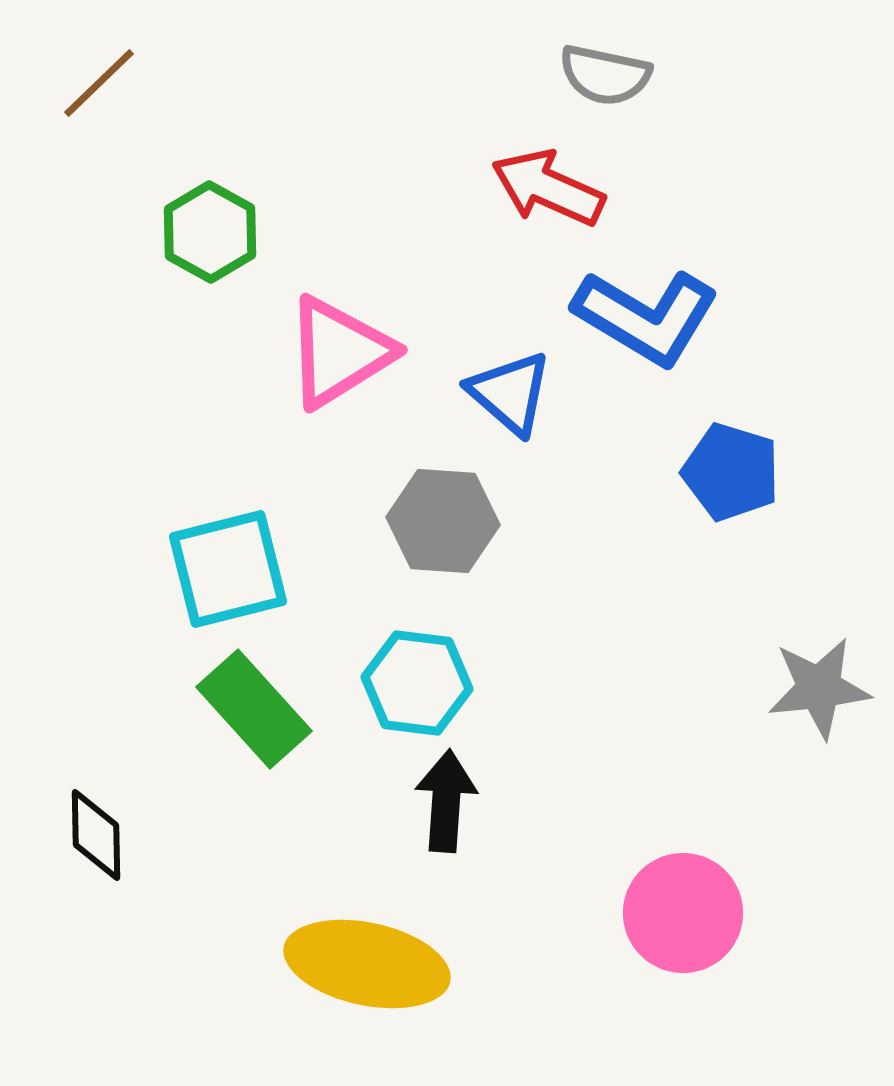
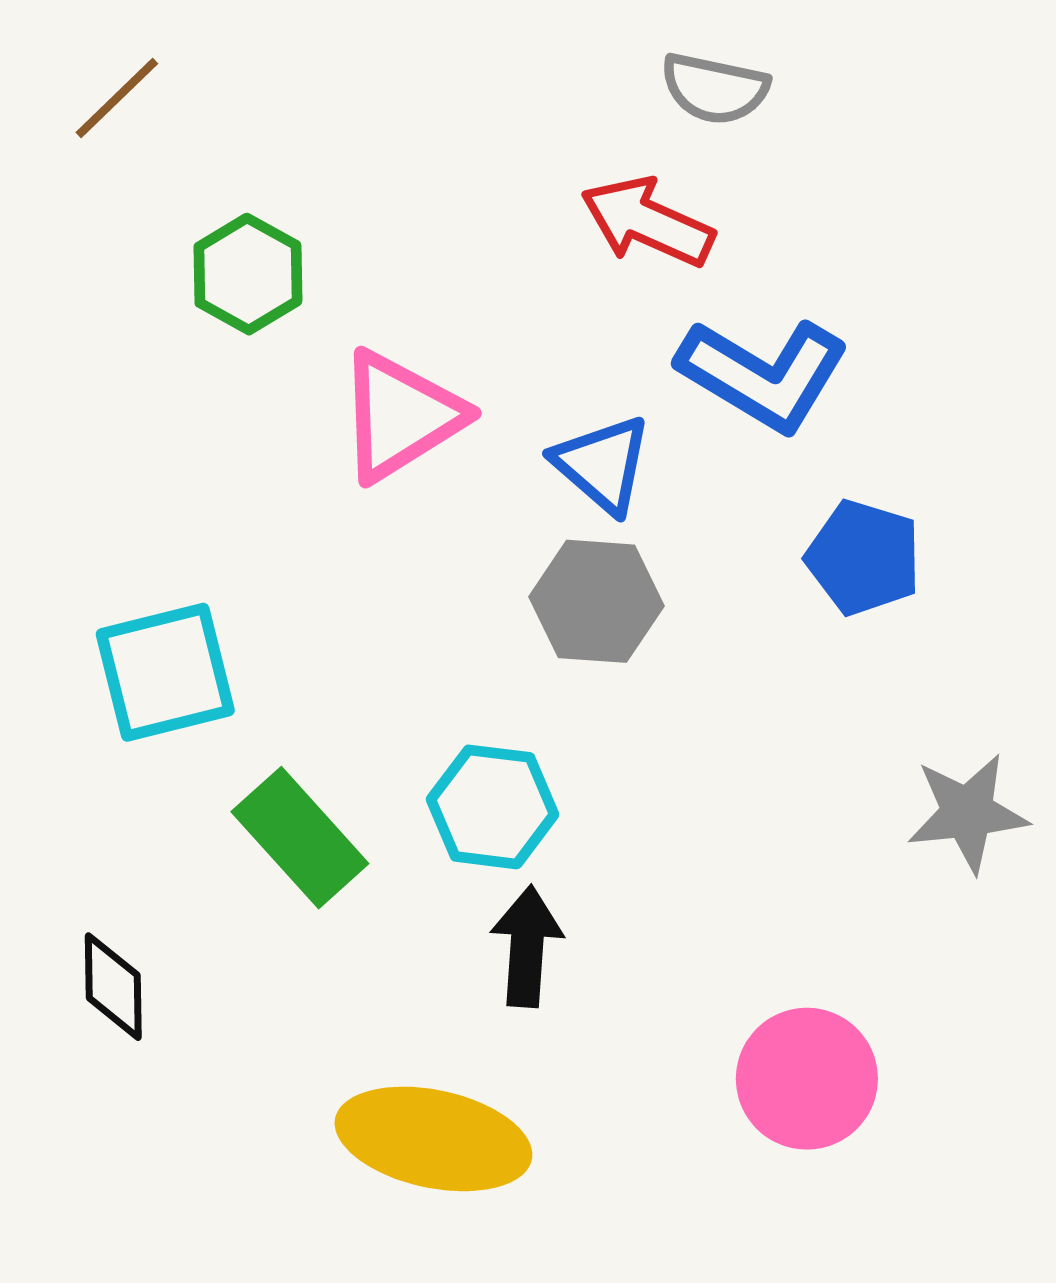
gray hexagon: (443, 521) -> (597, 601), moved
cyan square: (228, 569) -> (165, 672), moved

